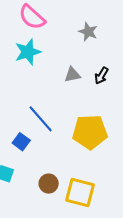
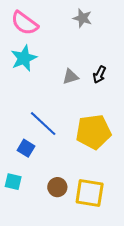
gray star: (88, 32) -> (82, 18), moved

